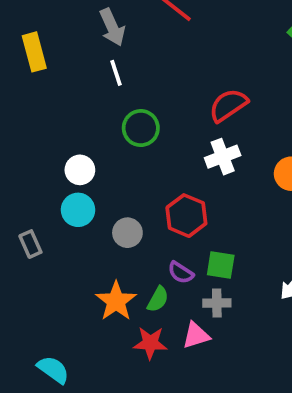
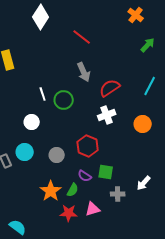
gray arrow: (112, 27) -> (84, 72), moved
white line: (116, 73) -> (43, 94), moved
cyan circle: (78, 210) -> (25, 152), moved
gray cross: (217, 303) -> (118, 194), moved

